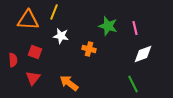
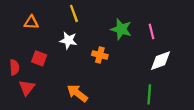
yellow line: (54, 12) -> (74, 13), moved, turned -42
orange triangle: (28, 20) -> (31, 22), size x0.6
red triangle: (33, 78) -> (27, 88), moved
green line: (133, 84) -> (149, 94), turned 30

